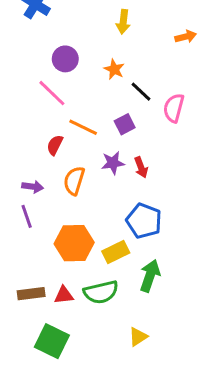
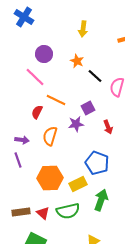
purple square: (125, 124) -> (88, 108), moved
red arrow: (141, 167) -> (108, 127), moved
red triangle: (64, 295) -> (43, 213), turned 48

